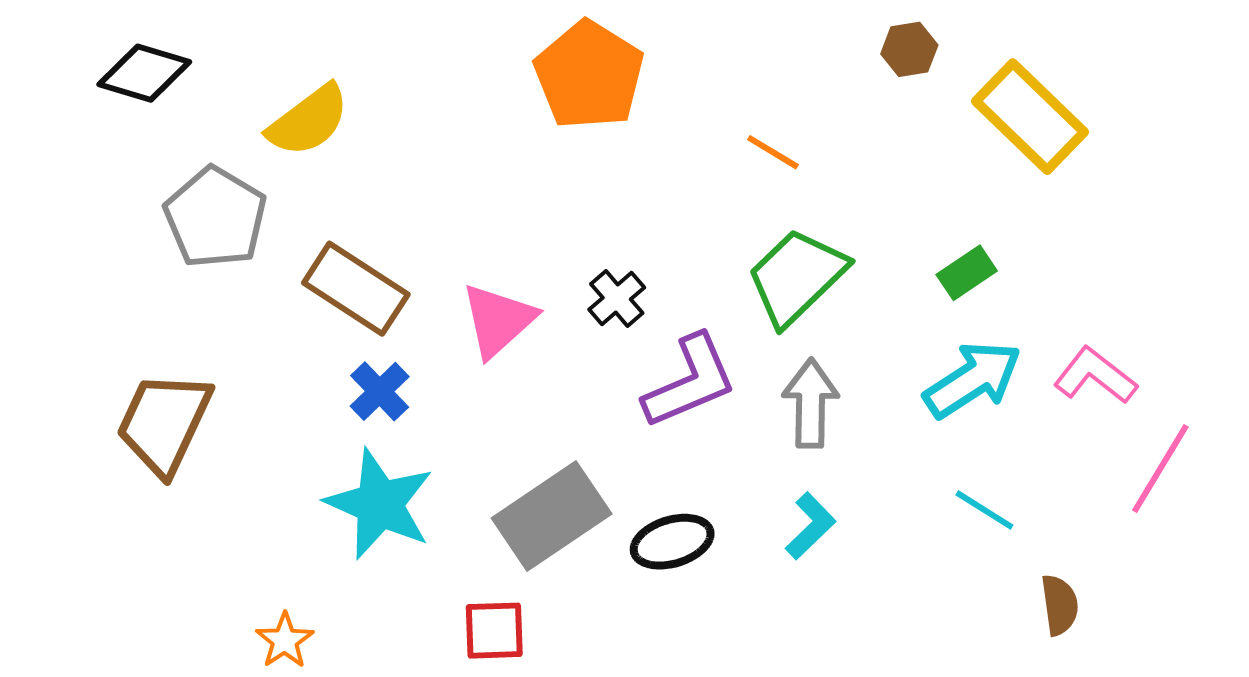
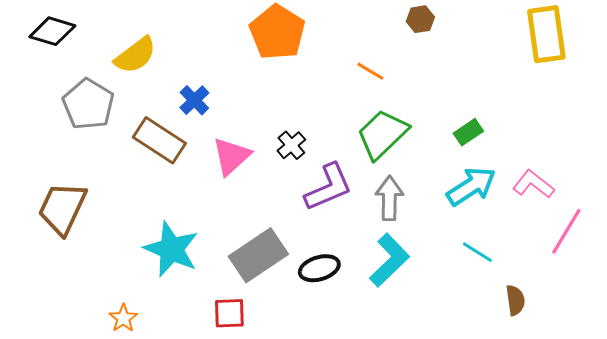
brown hexagon: (909, 49) -> (420, 19), moved
yellow rectangle: (1030, 117) -> (546, 34), moved, turned 38
blue cross: (380, 391) -> (194, 100), moved
cyan L-shape: (810, 526) -> (389, 260), size x1.6

